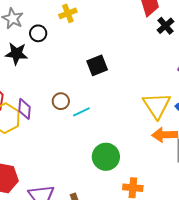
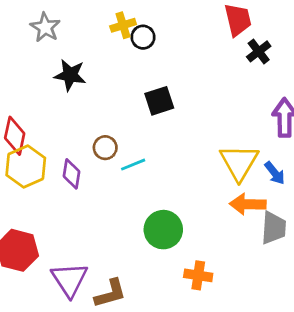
black circle: (38, 33) -> (143, 37), moved
black star: (16, 54) -> (70, 75), moved
purple diamond: (25, 109) -> (72, 174), moved

